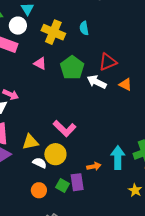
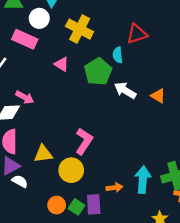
cyan semicircle: (84, 28) -> (118, 55), moved
red triangle: (108, 62) -> (137, 34), moved
pink L-shape: (65, 128) -> (84, 141), turned -105
white semicircle: (40, 163) -> (20, 181), moved
orange circle: (39, 190) -> (57, 205), moved

